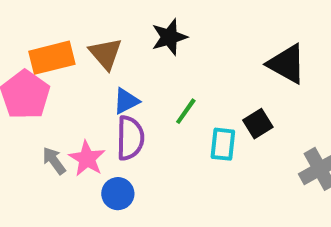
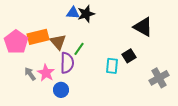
brown triangle: (105, 54) -> (58, 42), moved
orange rectangle: (52, 58) -> (38, 37), moved
blue triangle: (126, 101) -> (73, 13), moved, turned 32
green line: (186, 111) -> (79, 49), moved

